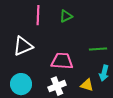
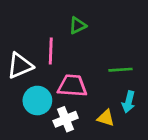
pink line: (38, 15) -> (51, 51), moved
cyan circle: (21, 84) -> (37, 101), moved

